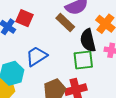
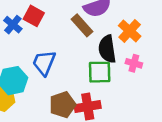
blue trapezoid: (36, 56) -> (44, 63), turned -40

